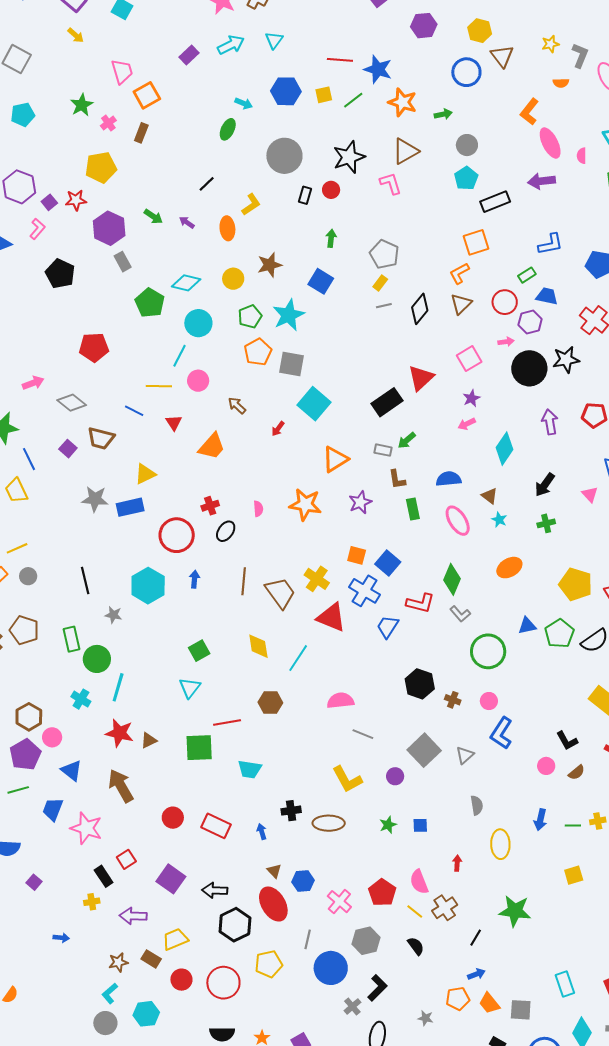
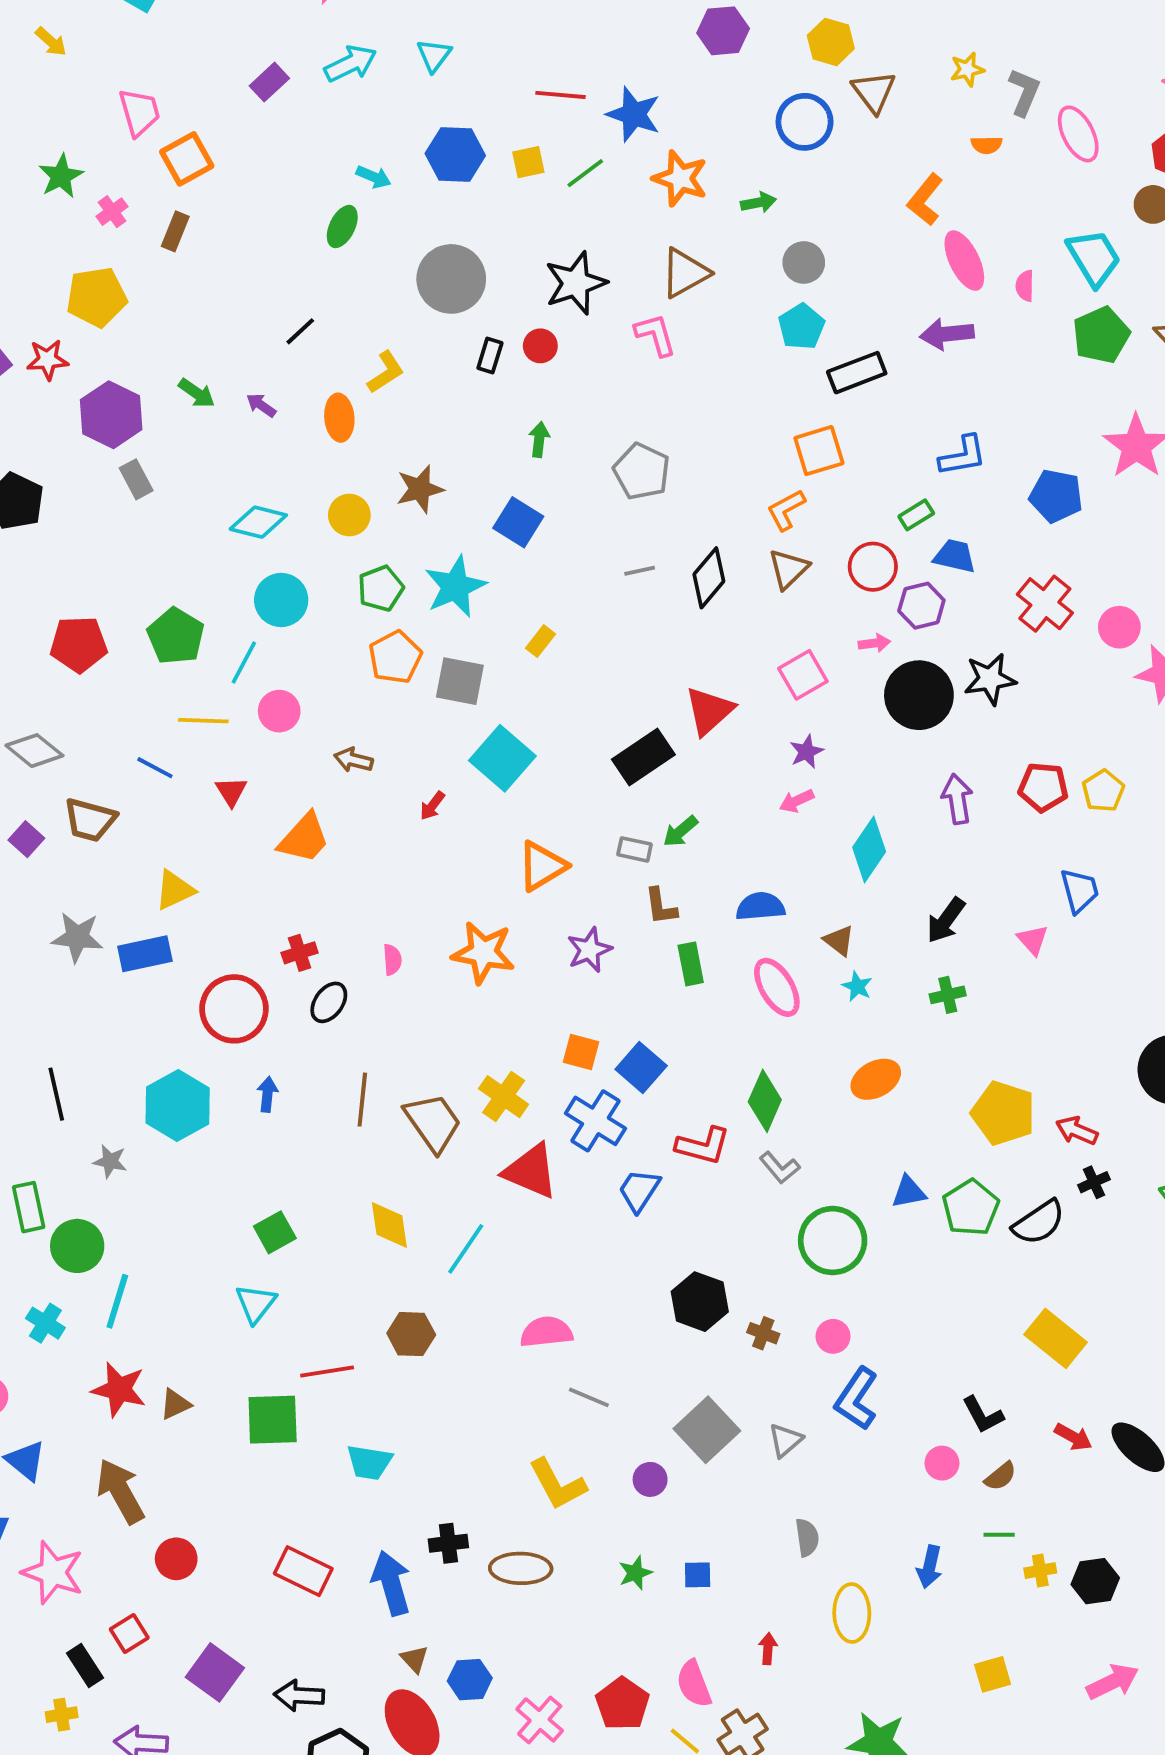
yellow rectangle: (380, 283) -> (540, 641), moved
green pentagon: (150, 303) -> (176, 636), moved
brown arrow: (237, 406) -> (354, 760), turned -30
red circle: (173, 818) -> (176, 1559), moved
green line: (573, 825) -> (999, 1535), moved
blue arrow: (262, 832) -> (391, 1583), size x2.0

